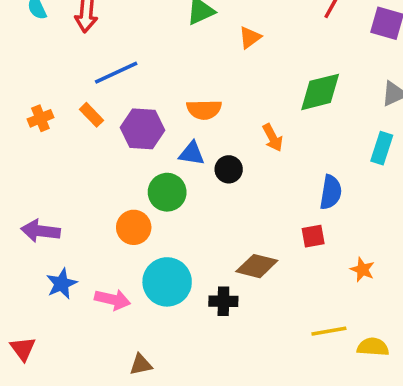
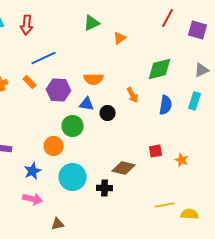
blue semicircle: (331, 192) -> (166, 105), moved
orange star: (362, 270) -> (182, 160), moved
blue star: (62, 284) -> (33, 171), moved
pink arrow: (113, 299) -> (33, 199), moved

